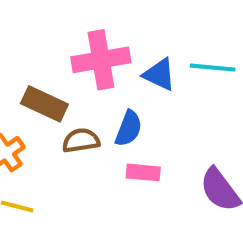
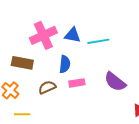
cyan line: (213, 68) -> (98, 41), moved
brown semicircle: (81, 140) -> (47, 87), moved

